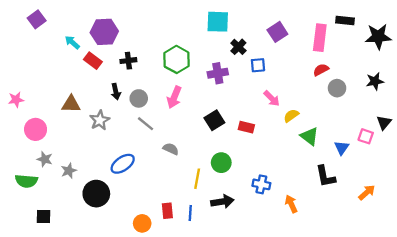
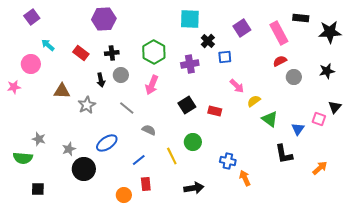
purple hexagon: (104, 32) -> (104, 19), moved
pink rectangle: (320, 38) -> (279, 33), turned -35
cyan arrow: (72, 42) -> (48, 45), moved
gray circle: (139, 98) -> (121, 75), moved
pink circle: (36, 129) -> (31, 64), moved
gray star: (69, 171) -> (69, 149), moved
yellow line: (197, 179) -> (172, 156), turned -36
black arrow: (222, 202) -> (194, 188), moved
orange arrow: (291, 204) -> (245, 178), moved
blue line: (190, 213) -> (139, 160), moved, turned 48

